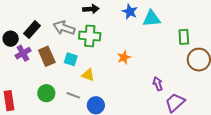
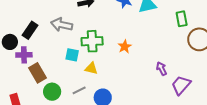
green cross: (90, 36) -> (92, 41), moved
purple cross: (23, 53) -> (24, 55), turned 35
brown rectangle: (47, 56) -> (37, 73), moved
gray line: (73, 95) -> (79, 90), turned -40

